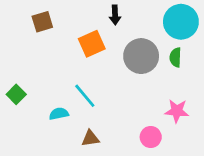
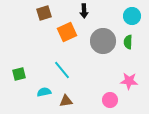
brown square: (42, 22) -> (44, 13), moved
cyan circle: (181, 22) -> (132, 16), size x0.7
green square: (16, 94) -> (19, 74), moved, turned 32
cyan semicircle: (59, 114) -> (44, 92), moved

